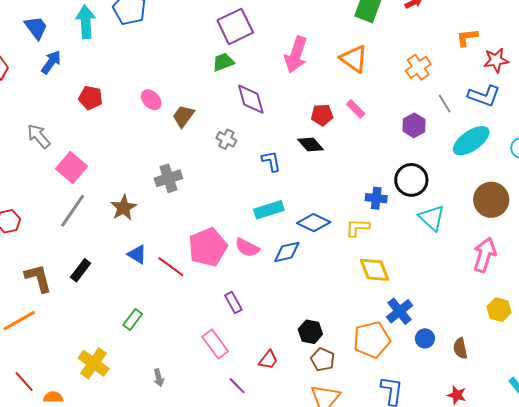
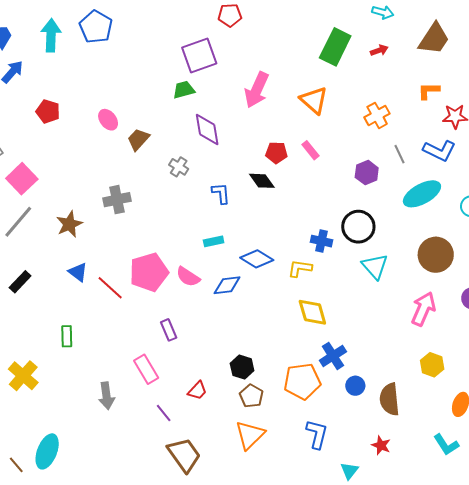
cyan rectangle: (269, 210) -> (214, 241), size x0.7
green rectangle: (133, 319) -> (67, 336), turned -45
brown semicircle: (460, 348) -> (389, 399), size x1.5
gray arrow: (159, 378) -> (106, 396), moved, size x1.5

